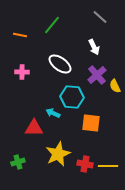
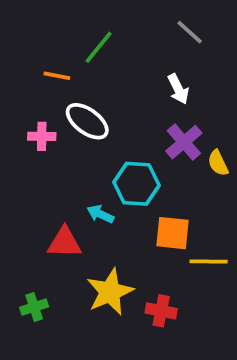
orange line: (20, 35) -> (57, 76), moved
white ellipse: (60, 64) -> (87, 121), moved
yellow line: (108, 166) -> (209, 262), moved

